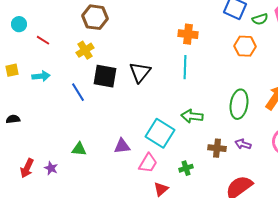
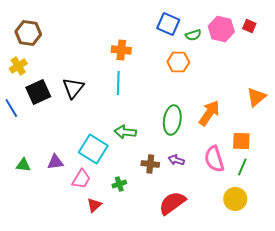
black square: (105, 76) -> (38, 92), turned -35
green triangle: (79, 149) -> (23, 165), moved

